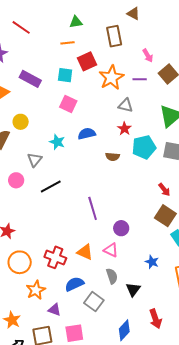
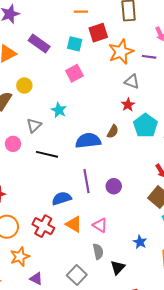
pink square: (68, 104) -> (74, 73), turned 30
blue semicircle: (87, 134) -> (88, 141), moved, size x1.4
cyan pentagon: (144, 147) -> (145, 126), turned -30
brown semicircle: (113, 157) -> (113, 131), turned -72
black line: (51, 187) -> (47, 154), turned 35
purple circle: (121, 228) -> (114, 186), moved
blue semicircle: (74, 284) -> (62, 198), moved

